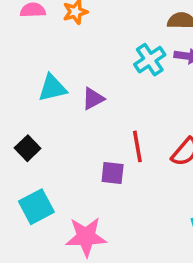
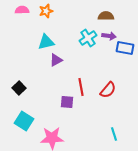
cyan triangle: (52, 88) -> (46, 42), moved
cyan square: (36, 207) -> (24, 121), turned -30

